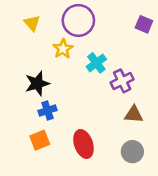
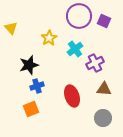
purple circle: (78, 20) -> (79, 16), moved
yellow triangle: (32, 23) -> (11, 28), moved
purple square: (144, 24) -> (104, 21), moved
red ellipse: (84, 144) -> (72, 96), moved

